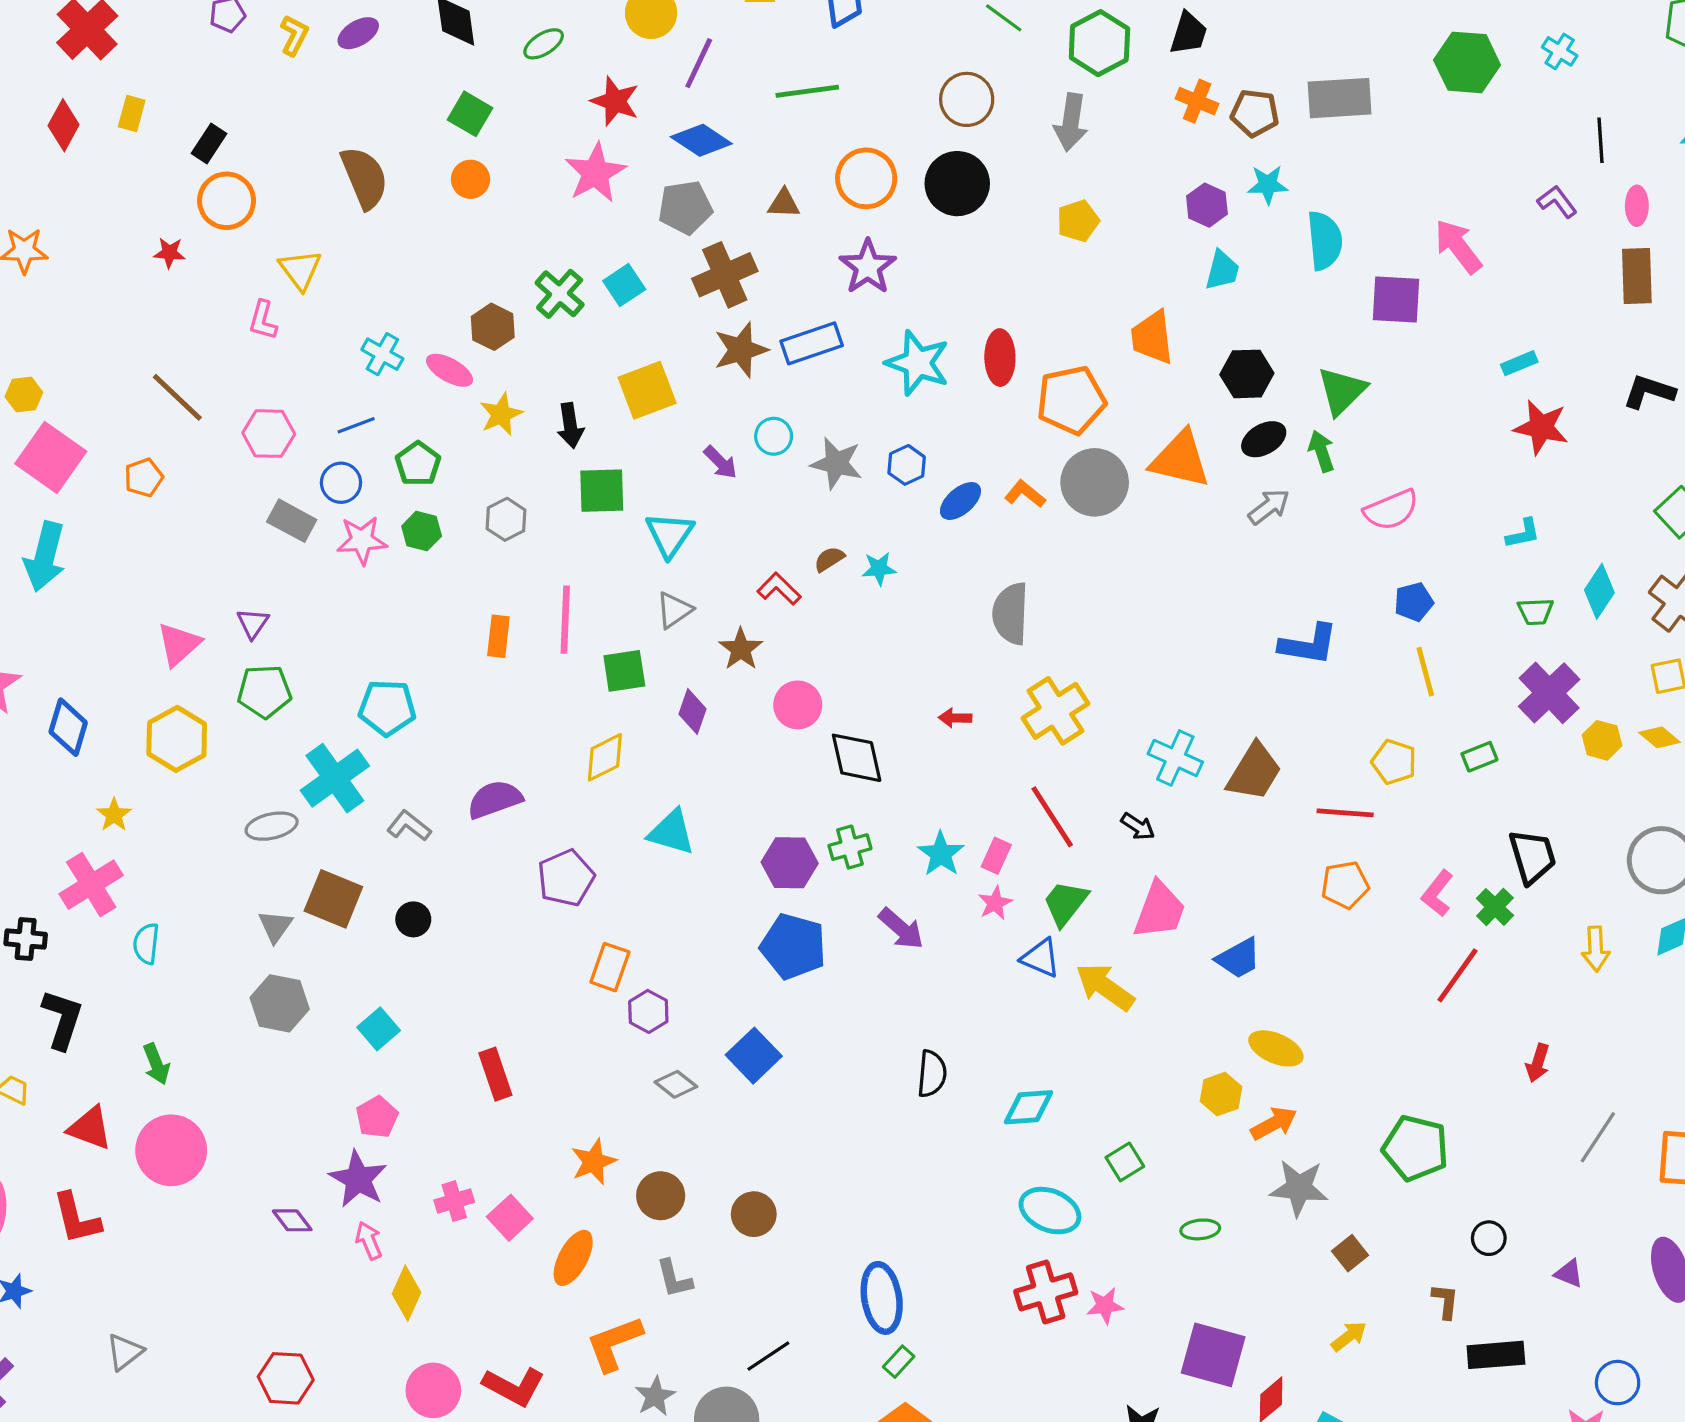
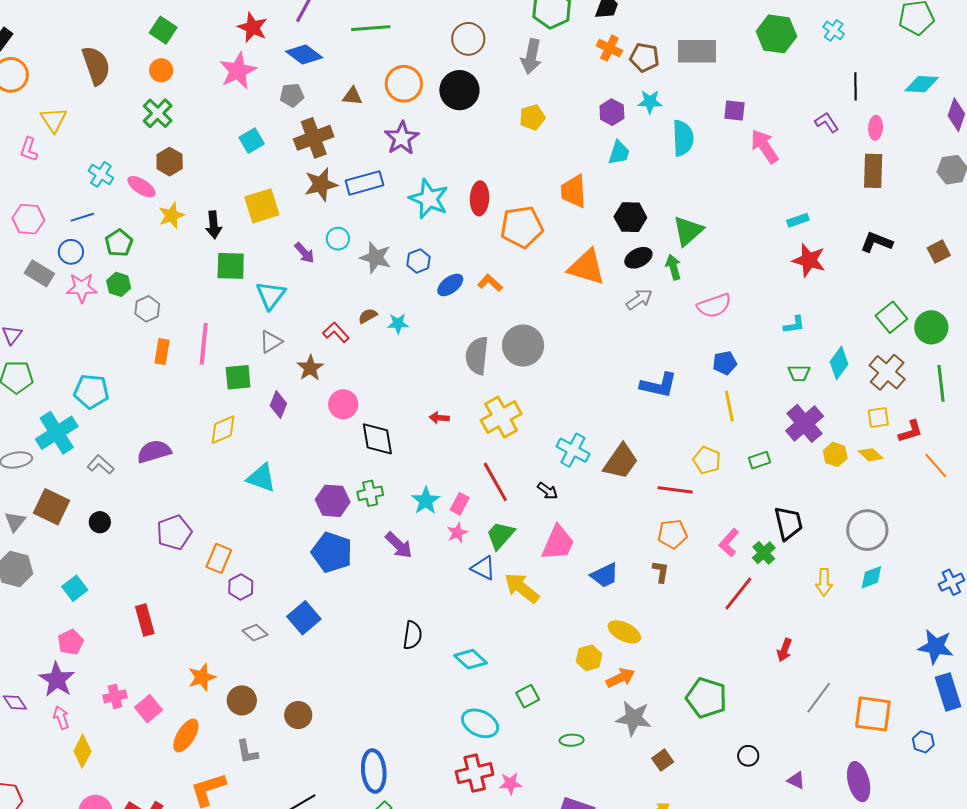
gray pentagon: (685, 207) -> (292, 95), size x0.7
green cross: (560, 294) -> (158, 113), moved
purple square: (1396, 299) -> (735, 110), moved, size x0.7
gray circle: (1095, 482) -> (523, 345), moved
gray hexagon: (506, 519) -> (147, 309), moved
purple pentagon: (566, 878) -> (174, 532), moved
cyan diamond: (1028, 1107) -> (471, 659), turned 44
brown L-shape: (1445, 1301) -> (661, 572), moved

